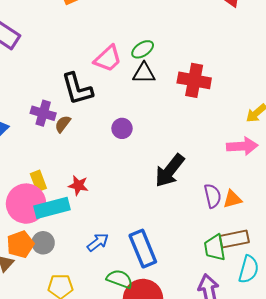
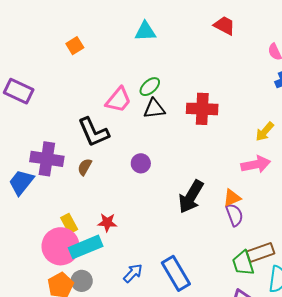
purple cross: (43, 113) -> (47, 159), moved, size x1.4
orange triangle: (232, 199) -> (232, 198), moved

